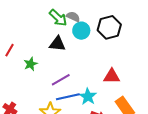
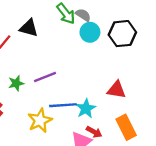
black triangle: (57, 44) -> (29, 28), moved
green star: (31, 64) -> (16, 83), moved
purple line: (61, 80) -> (45, 77), moved

